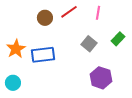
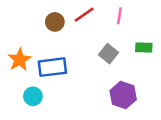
green rectangle: (118, 39) -> (144, 48), turned 48
cyan circle: (13, 83) -> (33, 96), moved

